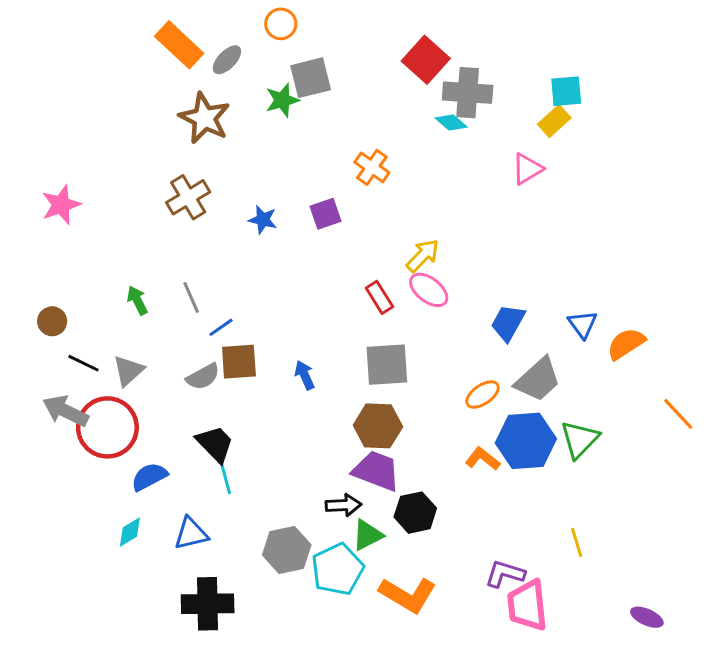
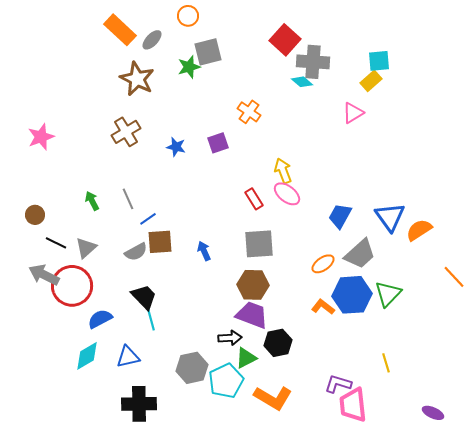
yellow arrow: (423, 256) -> (283, 171), turned -65
blue triangle: (583, 324) -> (390, 217), size x1.5
cyan diamond: (130, 532) -> (87, 356), size x1.4

